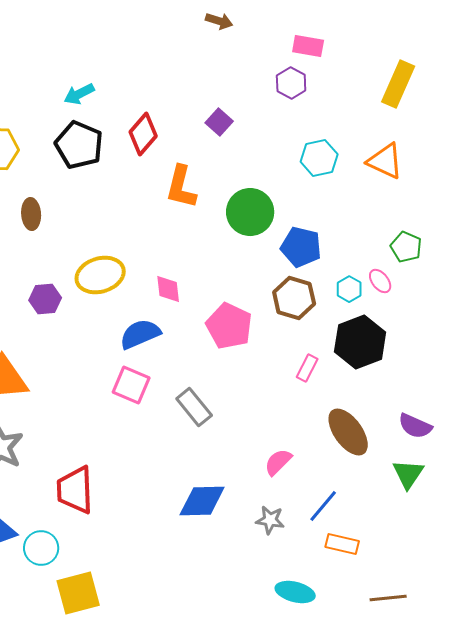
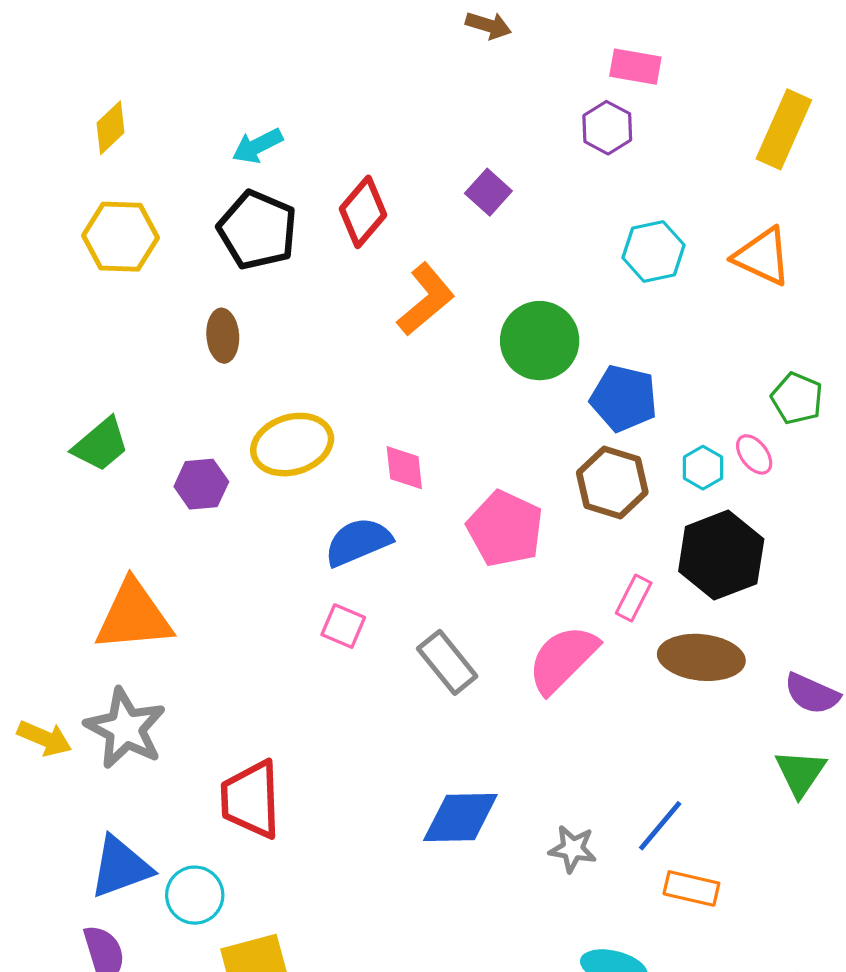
orange L-shape: (181, 187) -> (426, 299), turned -144
brown ellipse: (31, 214) -> (223, 336), moved
pink square: (131, 385) -> (343, 626), size x0.7
brown ellipse: (348, 432) -> (701, 657), moved, turned -48
pink semicircle: (278, 462) -> (563, 659), moved, size x1.6

